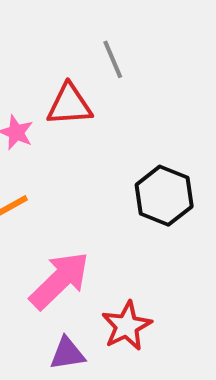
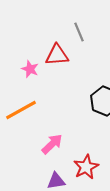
pink arrow: (59, 280) -> (52, 144), size x0.7

